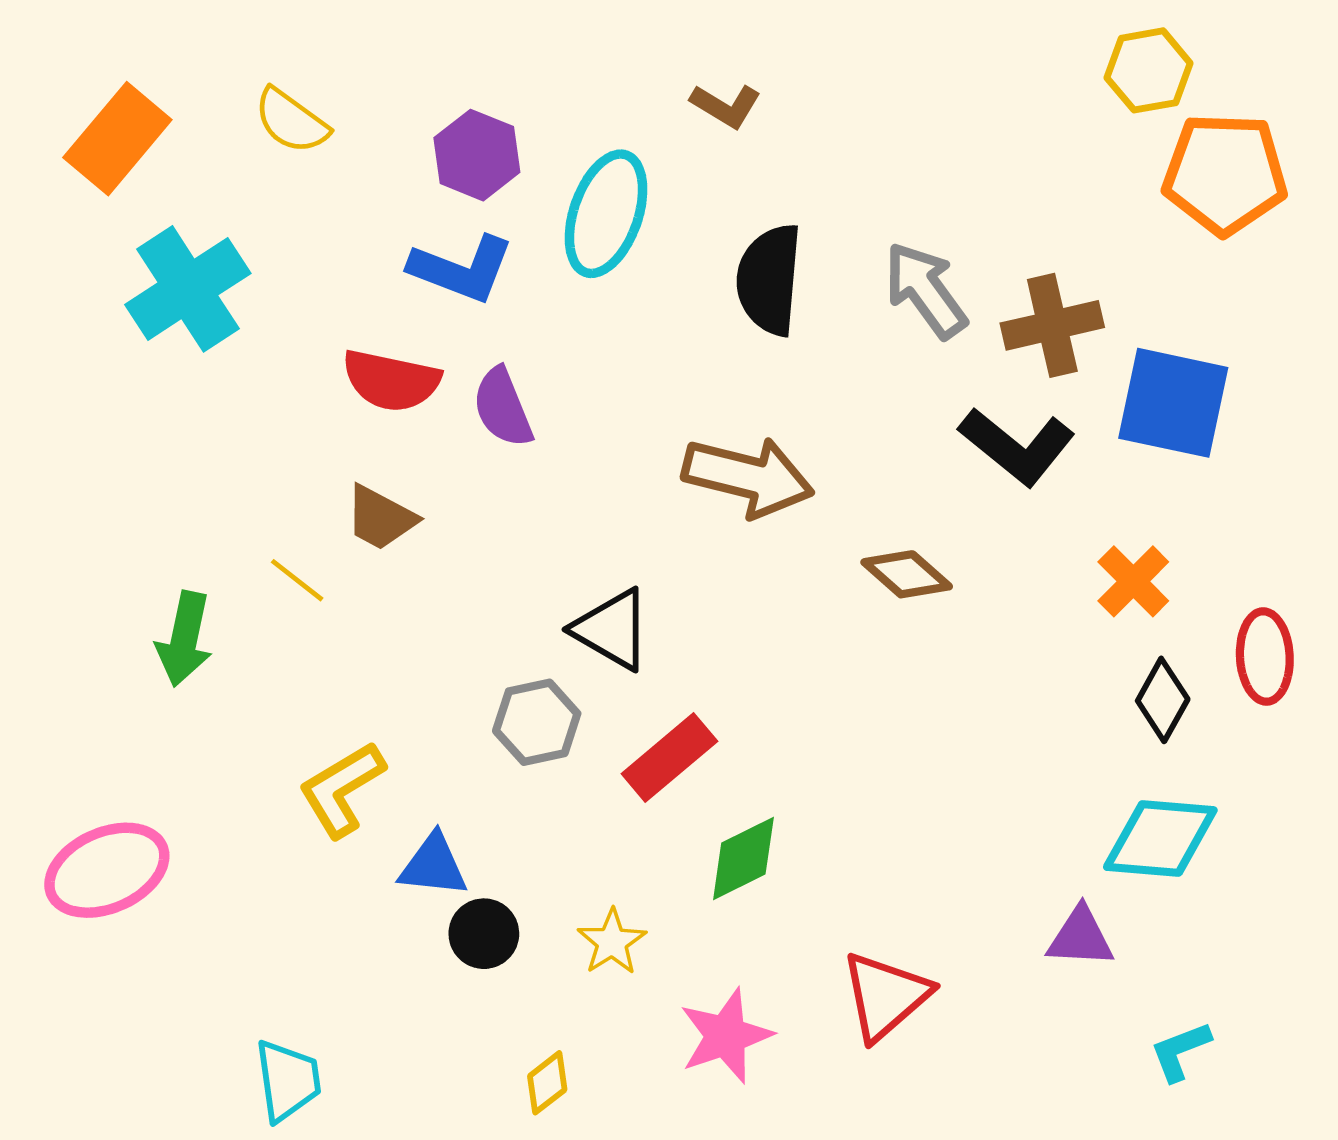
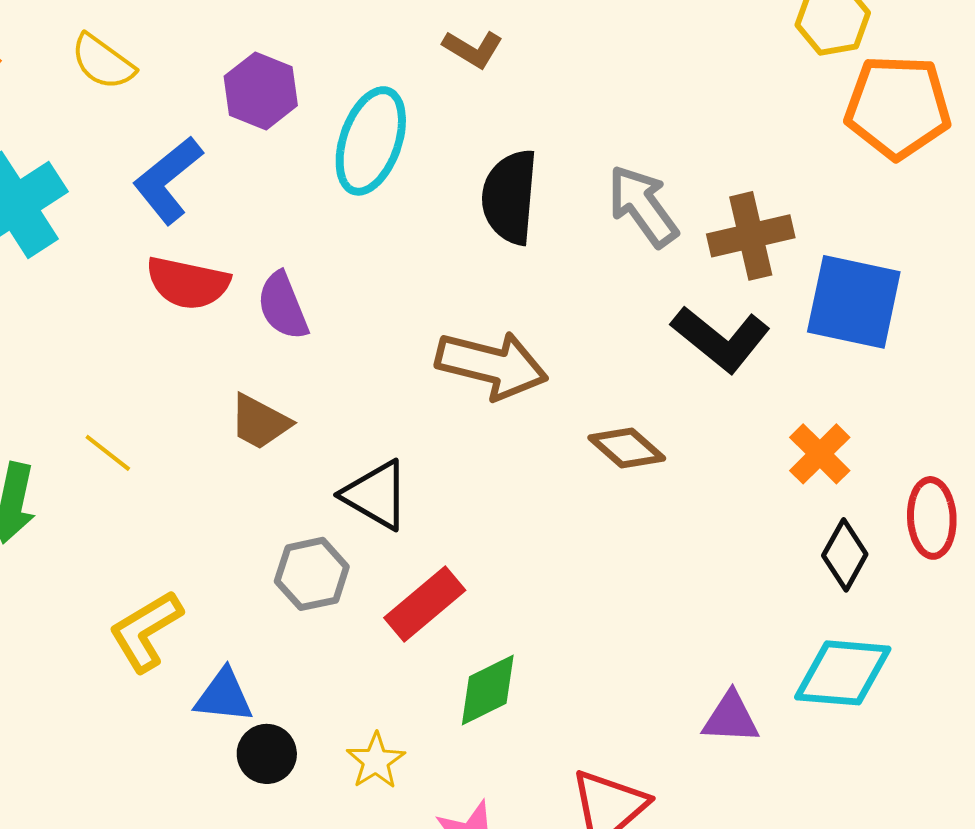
blue L-shape: (462, 269) -> (168, 180), moved, turned 120
brown trapezoid: (381, 518) -> (260, 422), moved
purple triangle: (1080, 937) -> (731, 718), moved

